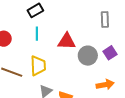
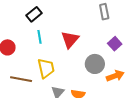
red triangle: (67, 41) -> (70, 40), turned -42
gray circle: (88, 56) -> (95, 64), moved

